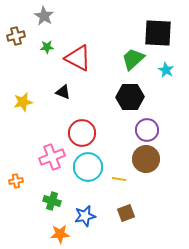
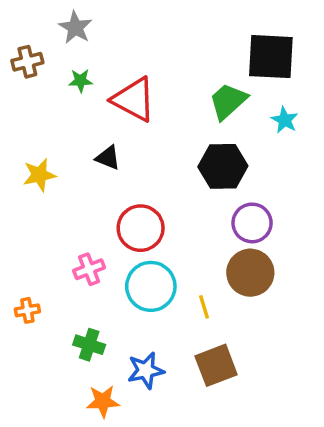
pink cross: (52, 157) -> (89, 269), size x0.7
yellow line: (119, 179) -> (204, 307), turned 64
brown square: (126, 213) -> (216, 365), size x1.4

